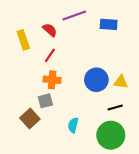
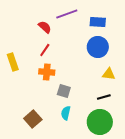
yellow rectangle: (23, 40) -> (13, 62), moved
blue circle: (96, 80) -> (98, 47), moved
gray square: (45, 101) -> (64, 91), moved, turned 32
brown square: (30, 119) -> (33, 119), moved

